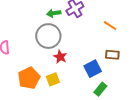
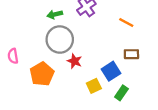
green arrow: (54, 13) -> (55, 14), moved
orange pentagon: (29, 78) -> (42, 74), moved
yellow square: (53, 79) -> (94, 86), moved

